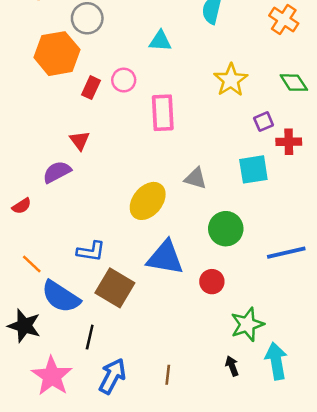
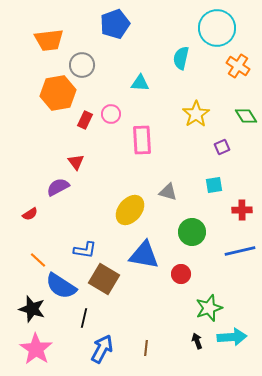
red cross: (289, 142) -> (242, 210), moved
cyan square: (253, 169) -> (214, 185), size x0.7
cyan arrow: (276, 361) -> (232, 337), turned 96
pink star: (52, 376) -> (36, 349), moved

